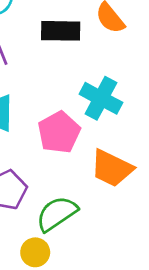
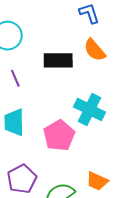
orange trapezoid: (112, 168) -> (97, 181), moved, size x0.7

